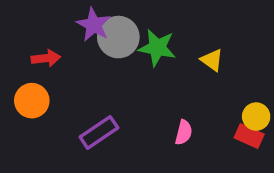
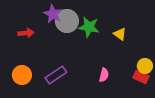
orange circle: (32, 101) -> (22, 75), moved

